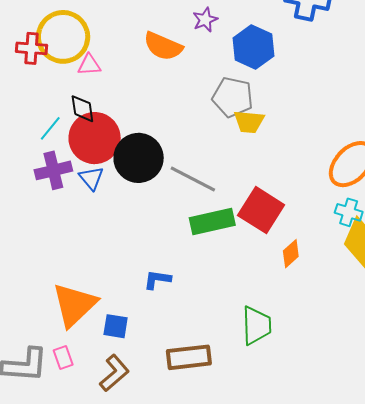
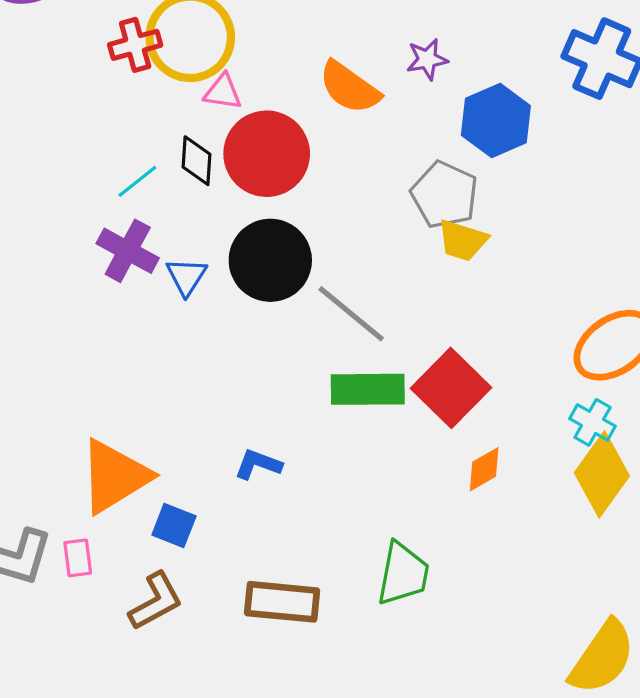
red cross: (32, 48) -> (135, 45), turned -32
red circle: (95, 138) -> (267, 154), moved
purple cross: (53, 170) -> (128, 251), turned 30

